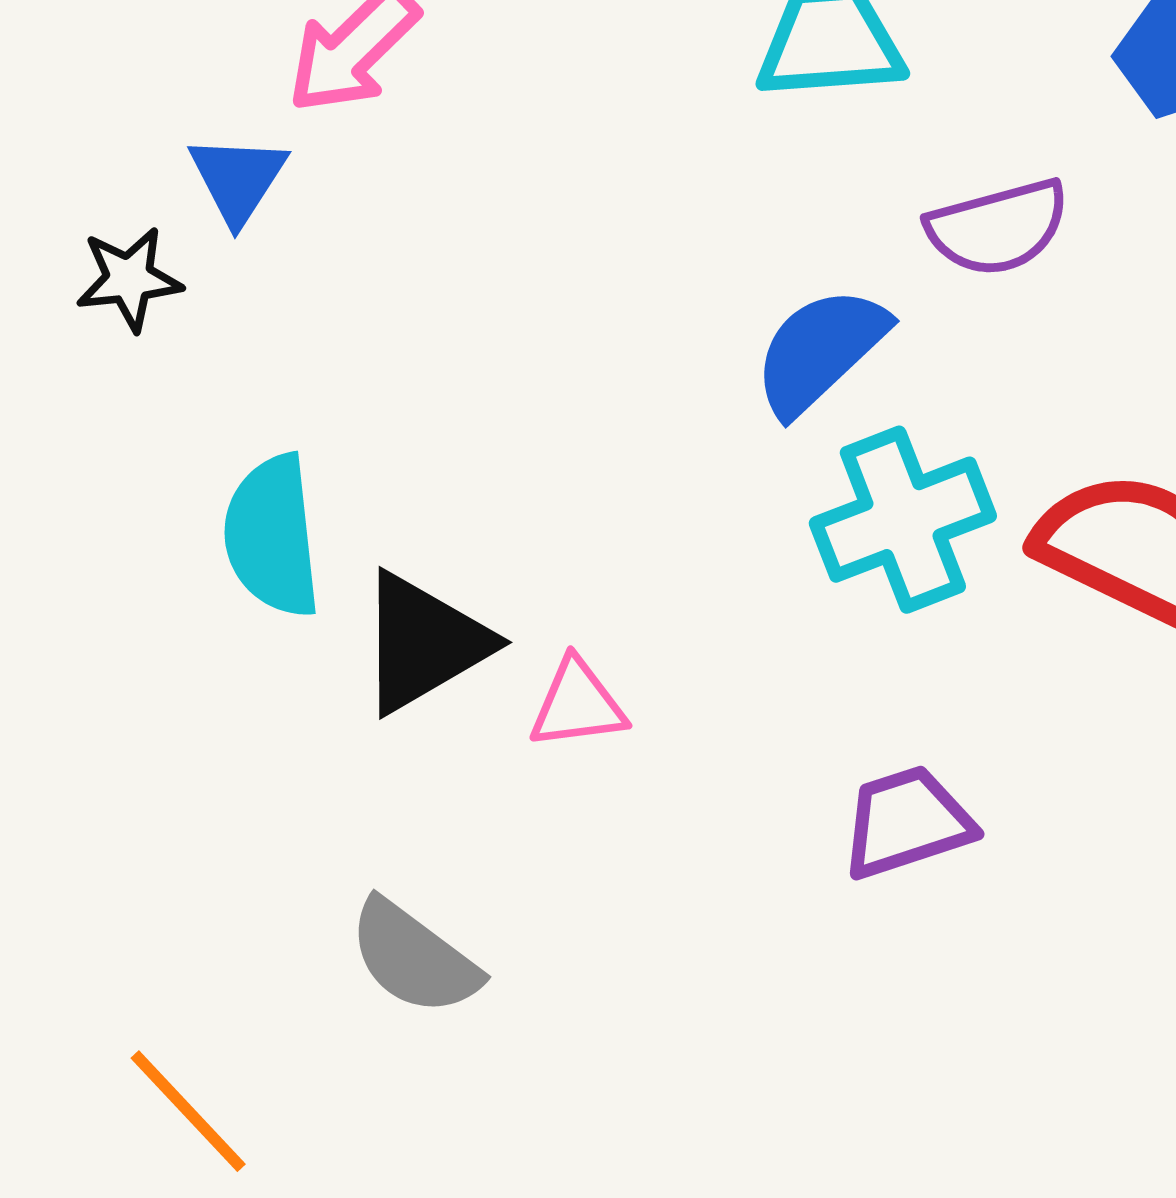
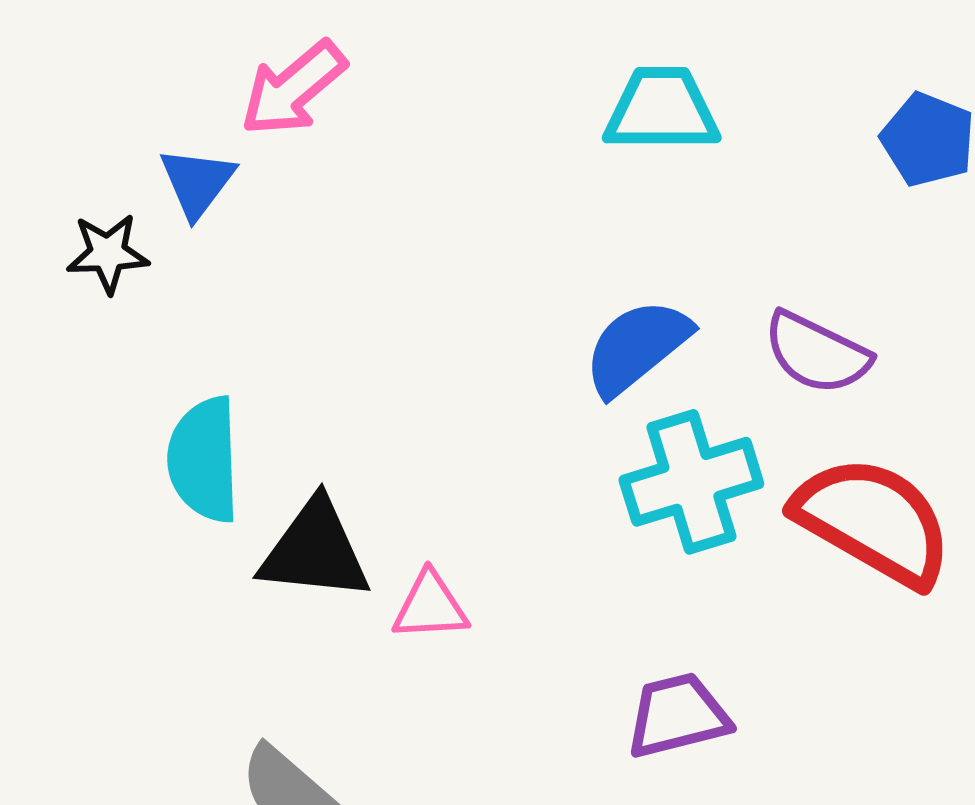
purple semicircle: (998, 227) -> (817, 353), moved, turned 37
black triangle: (424, 643) -> (315, 550), turned 32

